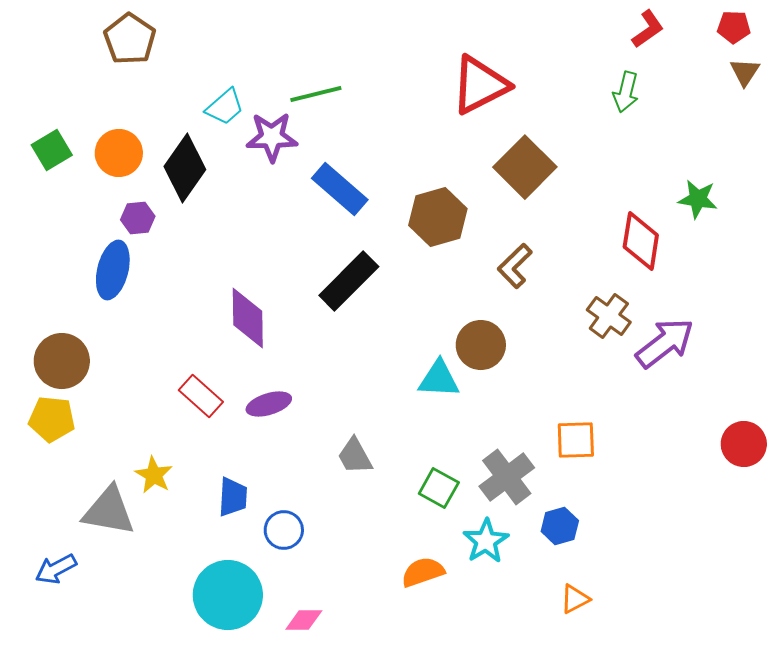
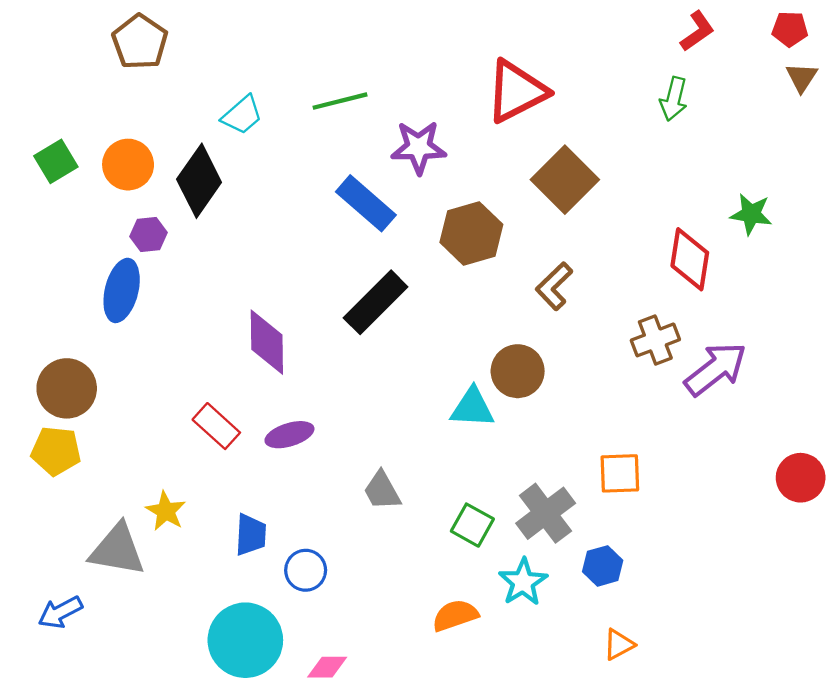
purple star: (272, 137) -> (419, 147), moved
brown cross: (609, 316) -> (655, 340), turned 33

